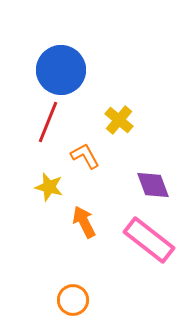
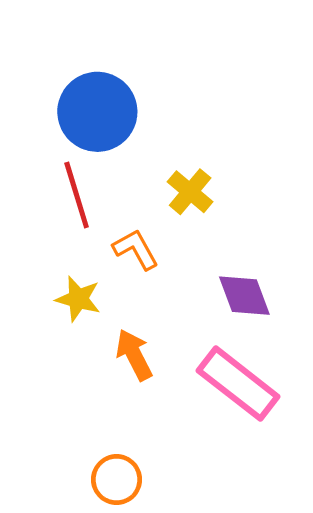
red line: (48, 122) -> (77, 195), turned -39

